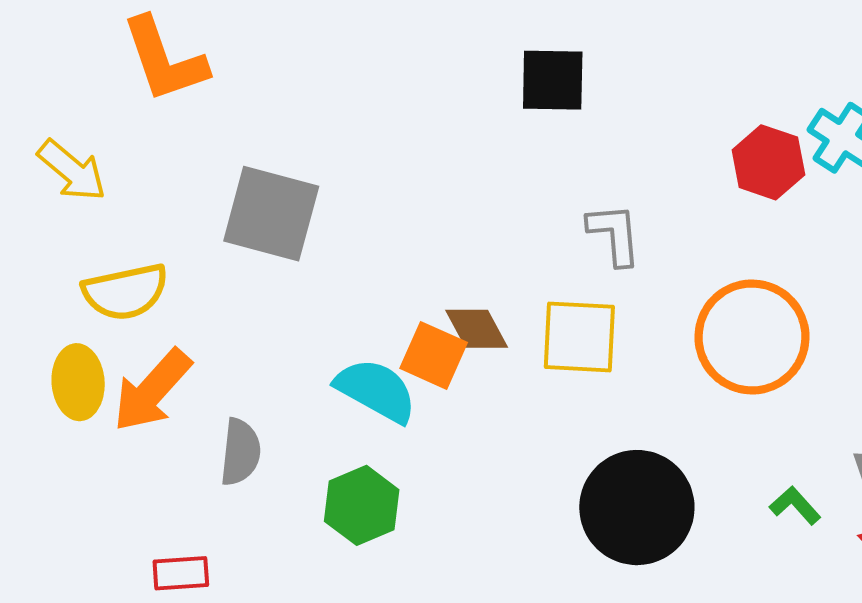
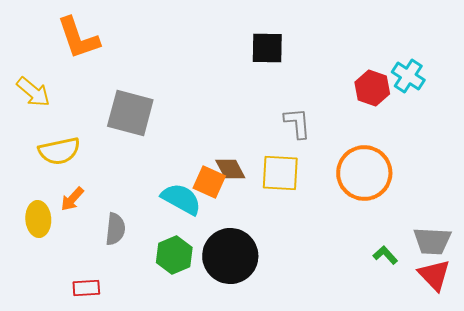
yellow ellipse: (78, 382) -> (38, 219), moved
orange arrow: (152, 390) -> (72, 199), size x0.6
black circle: (637, 508) -> (230, 256), moved

